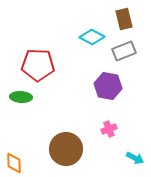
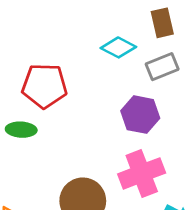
pink cross: (109, 129) -> (142, 173), size x2.0

